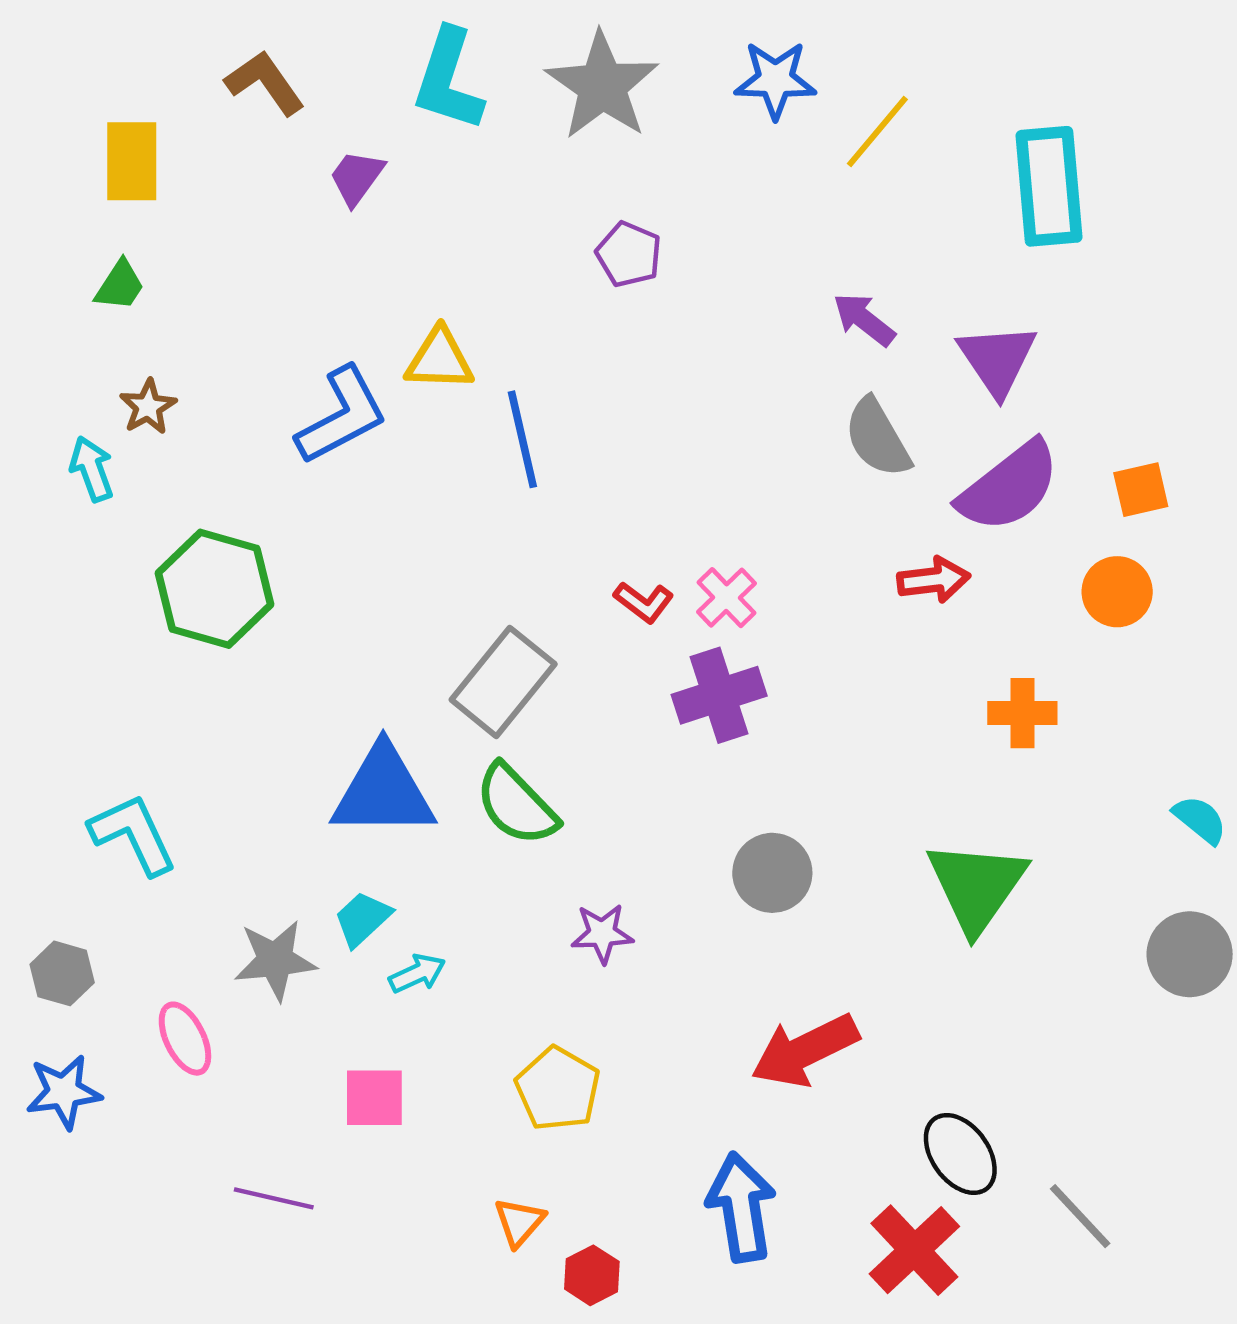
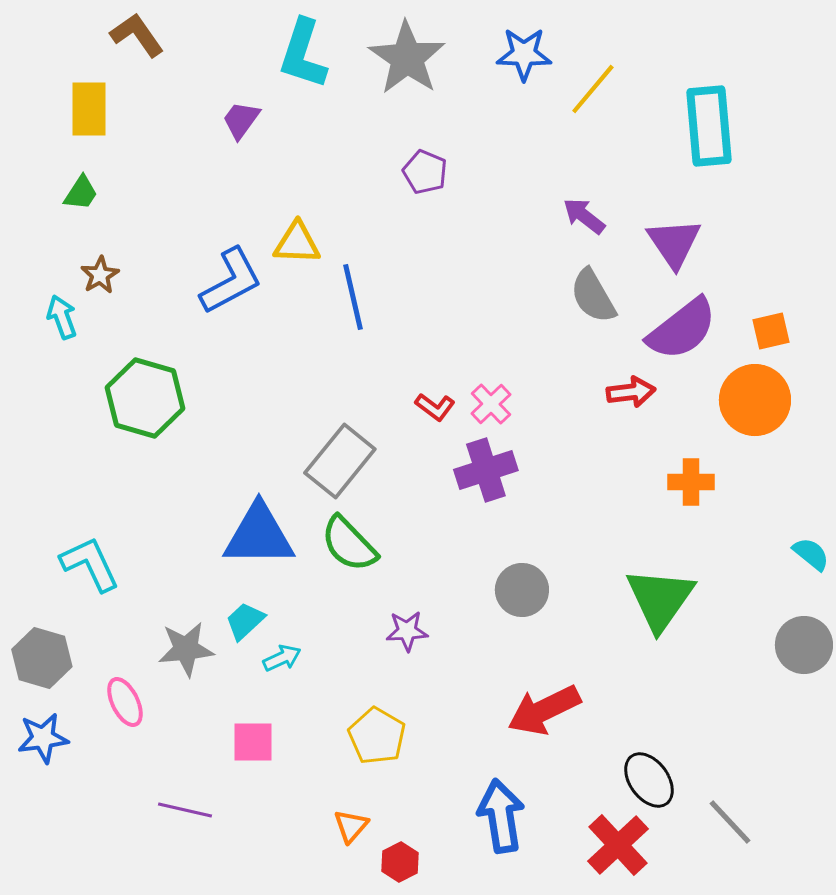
brown L-shape: (265, 83) -> (137, 35), moved
orange circle: (1117, 592) -> (755, 400), size x1.5
gray hexagon: (62, 973) -> (42, 658), size x1.4

